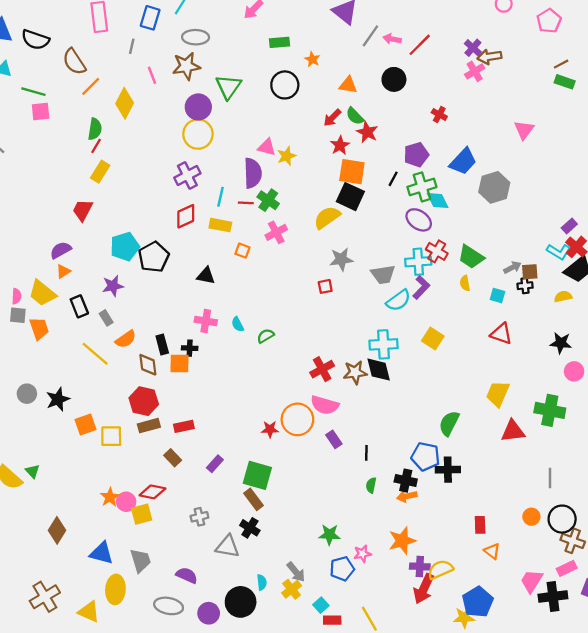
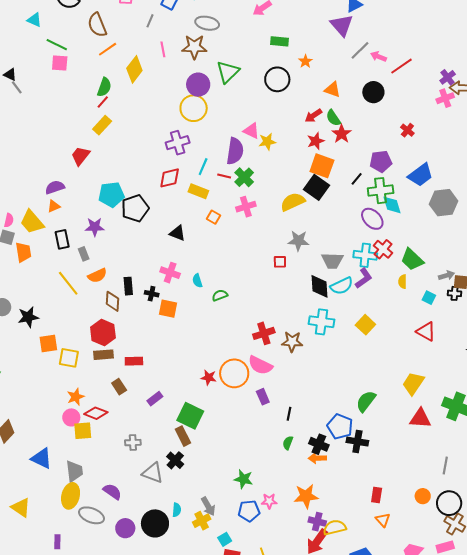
orange square: (179, 364) -> (168, 309), moved
black diamond: (379, 370) -> (319, 286), moved
orange star: (110, 497) -> (76, 397), moved
yellow ellipse: (115, 589) -> (71, 496), moved

